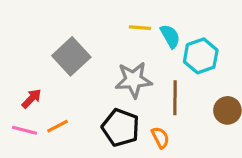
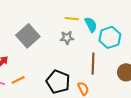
gray star: (134, 80) -> (67, 38), moved, size x0.6

